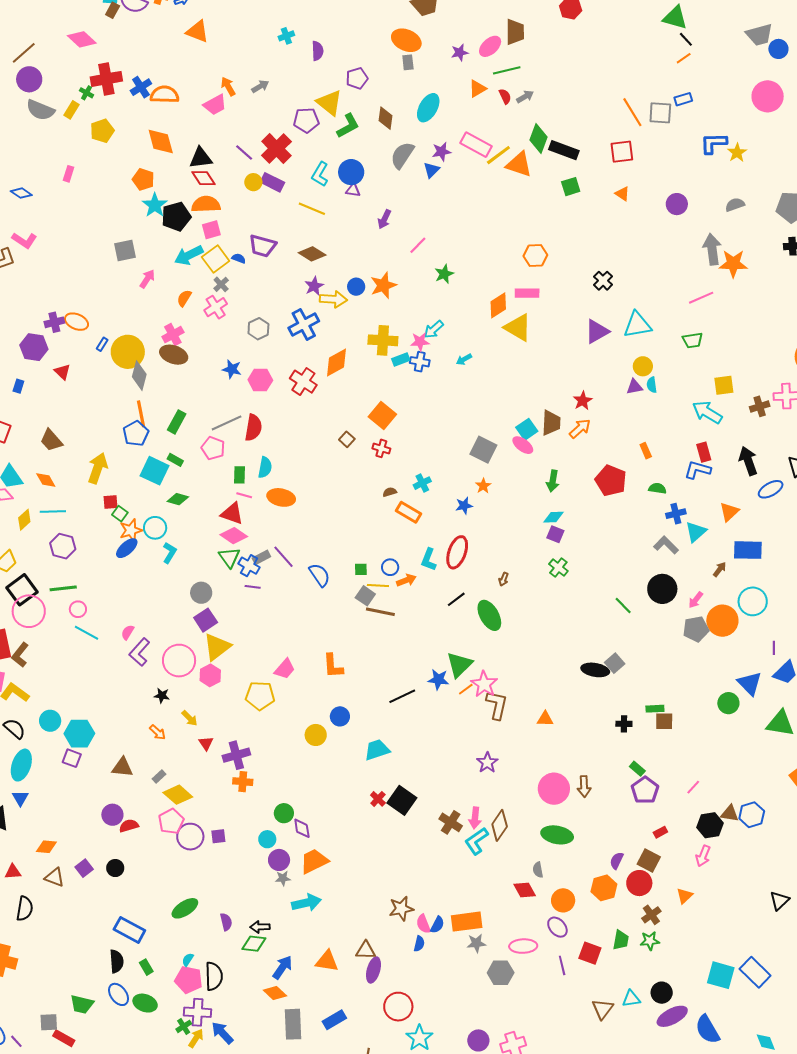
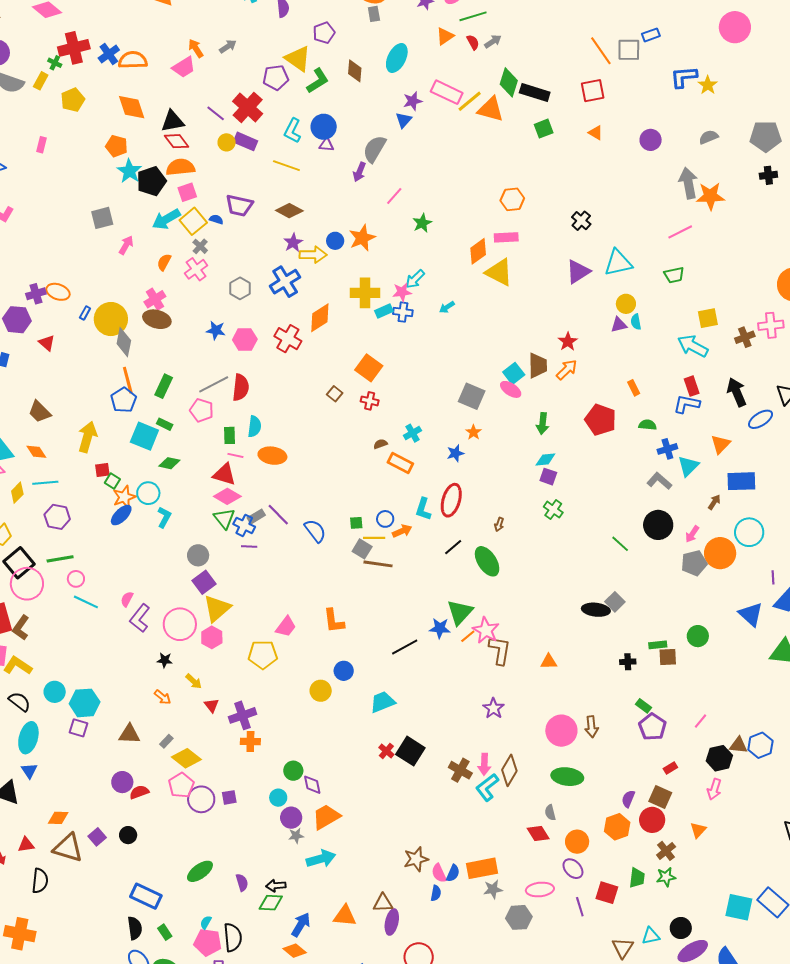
gray semicircle: (402, 155) -> (374, 149), moved
green circle: (728, 703) -> (698, 636), moved
brown triangle: (55, 877) -> (68, 848), size x1.5

